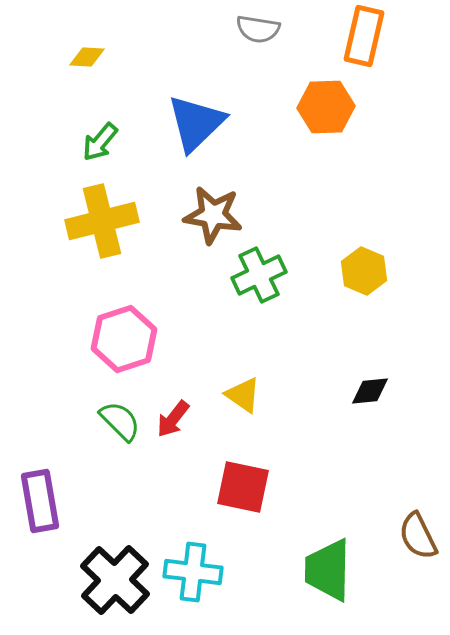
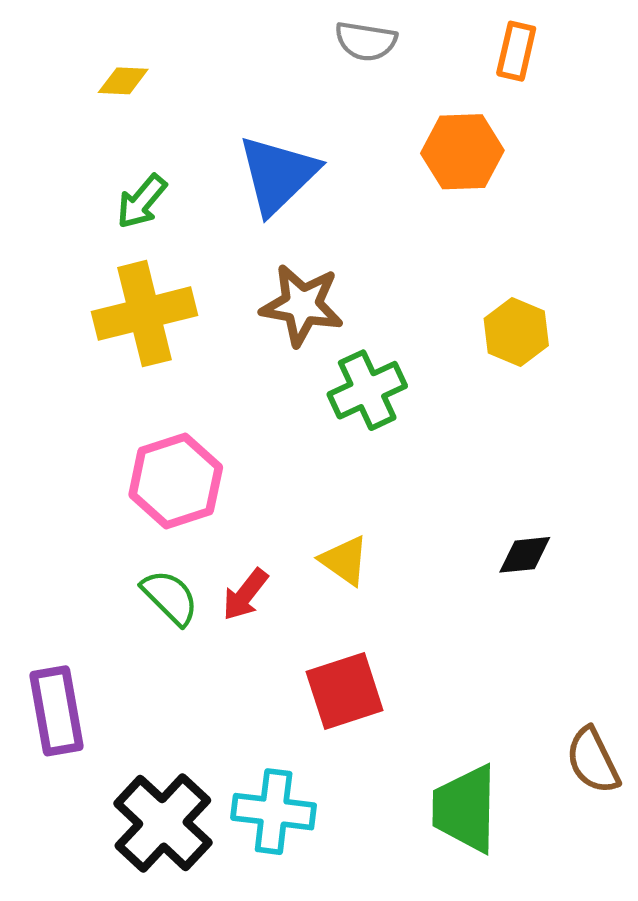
orange rectangle: (364, 36) -> (516, 51), size x0.7
yellow hexagon: (364, 271) -> (516, 332), moved
red square: (243, 487) -> (345, 691), turned -30

